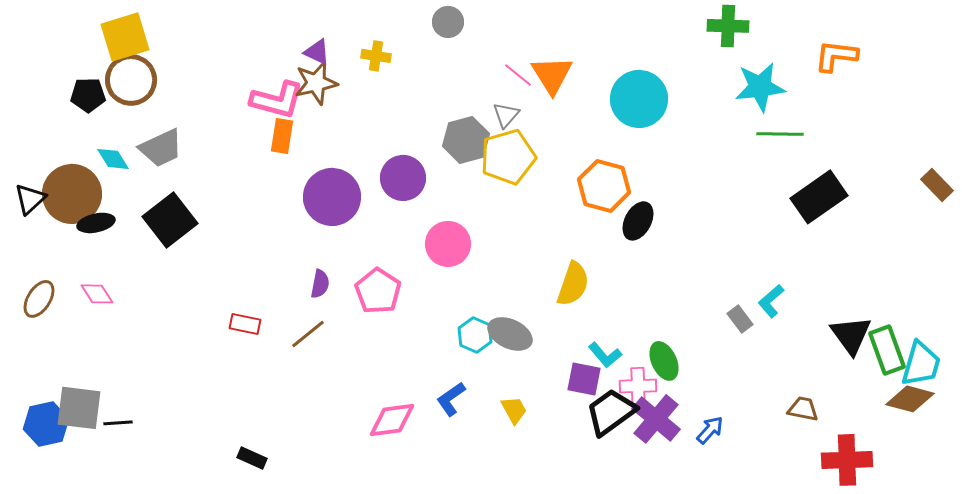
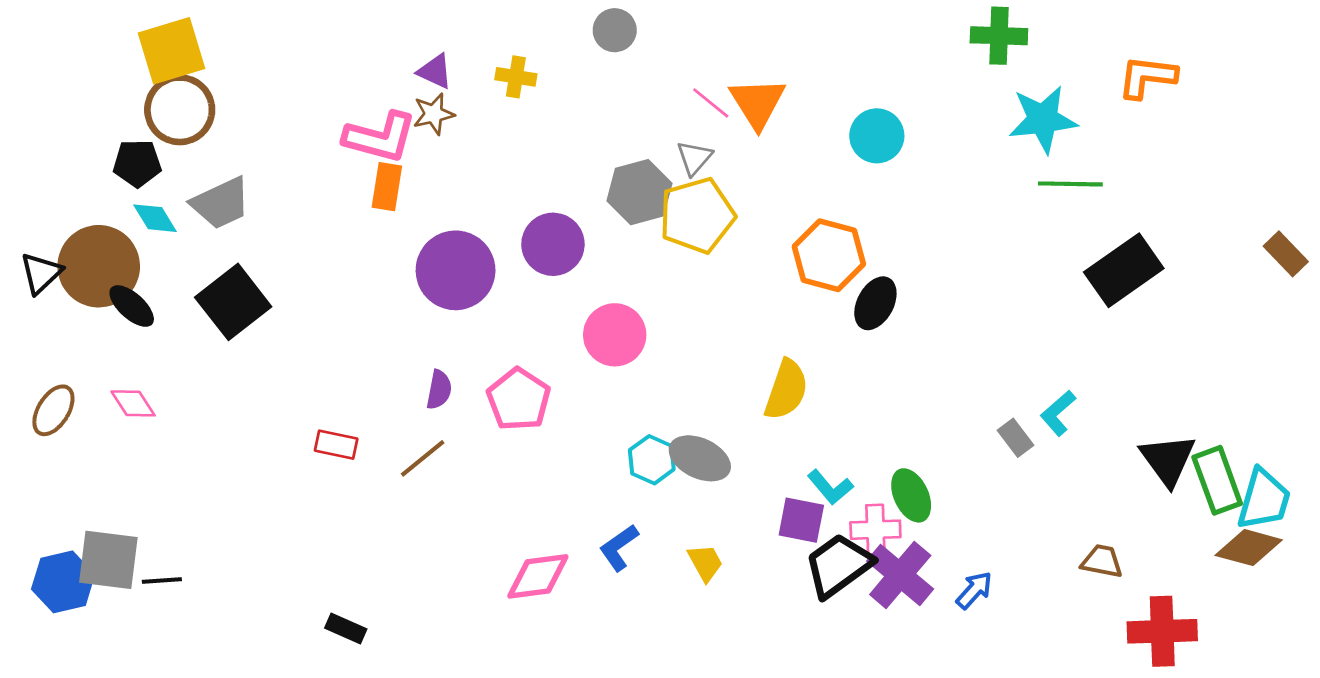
brown star: (316, 83) -> (434, 114), size x0.7
black pentagon: (88, 95) -> (137, 163), moved
cyan circle: (639, 99) -> (877, 136), size x0.7
black ellipse: (96, 223) -> (132, 306), turned 54

